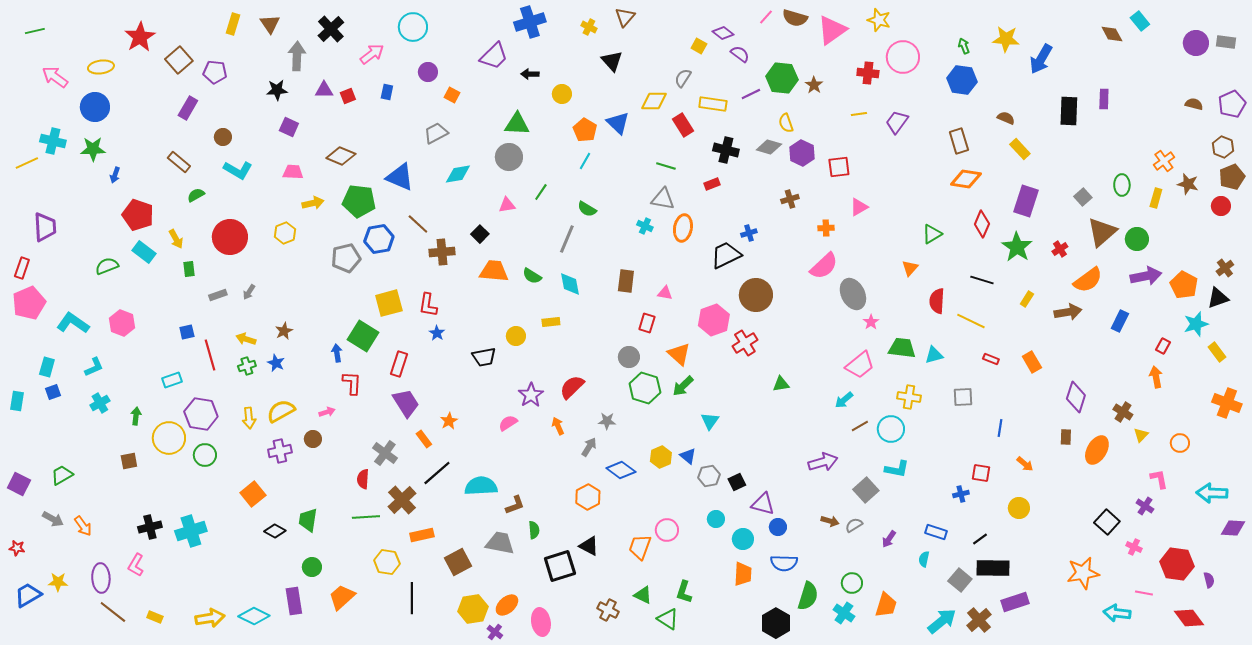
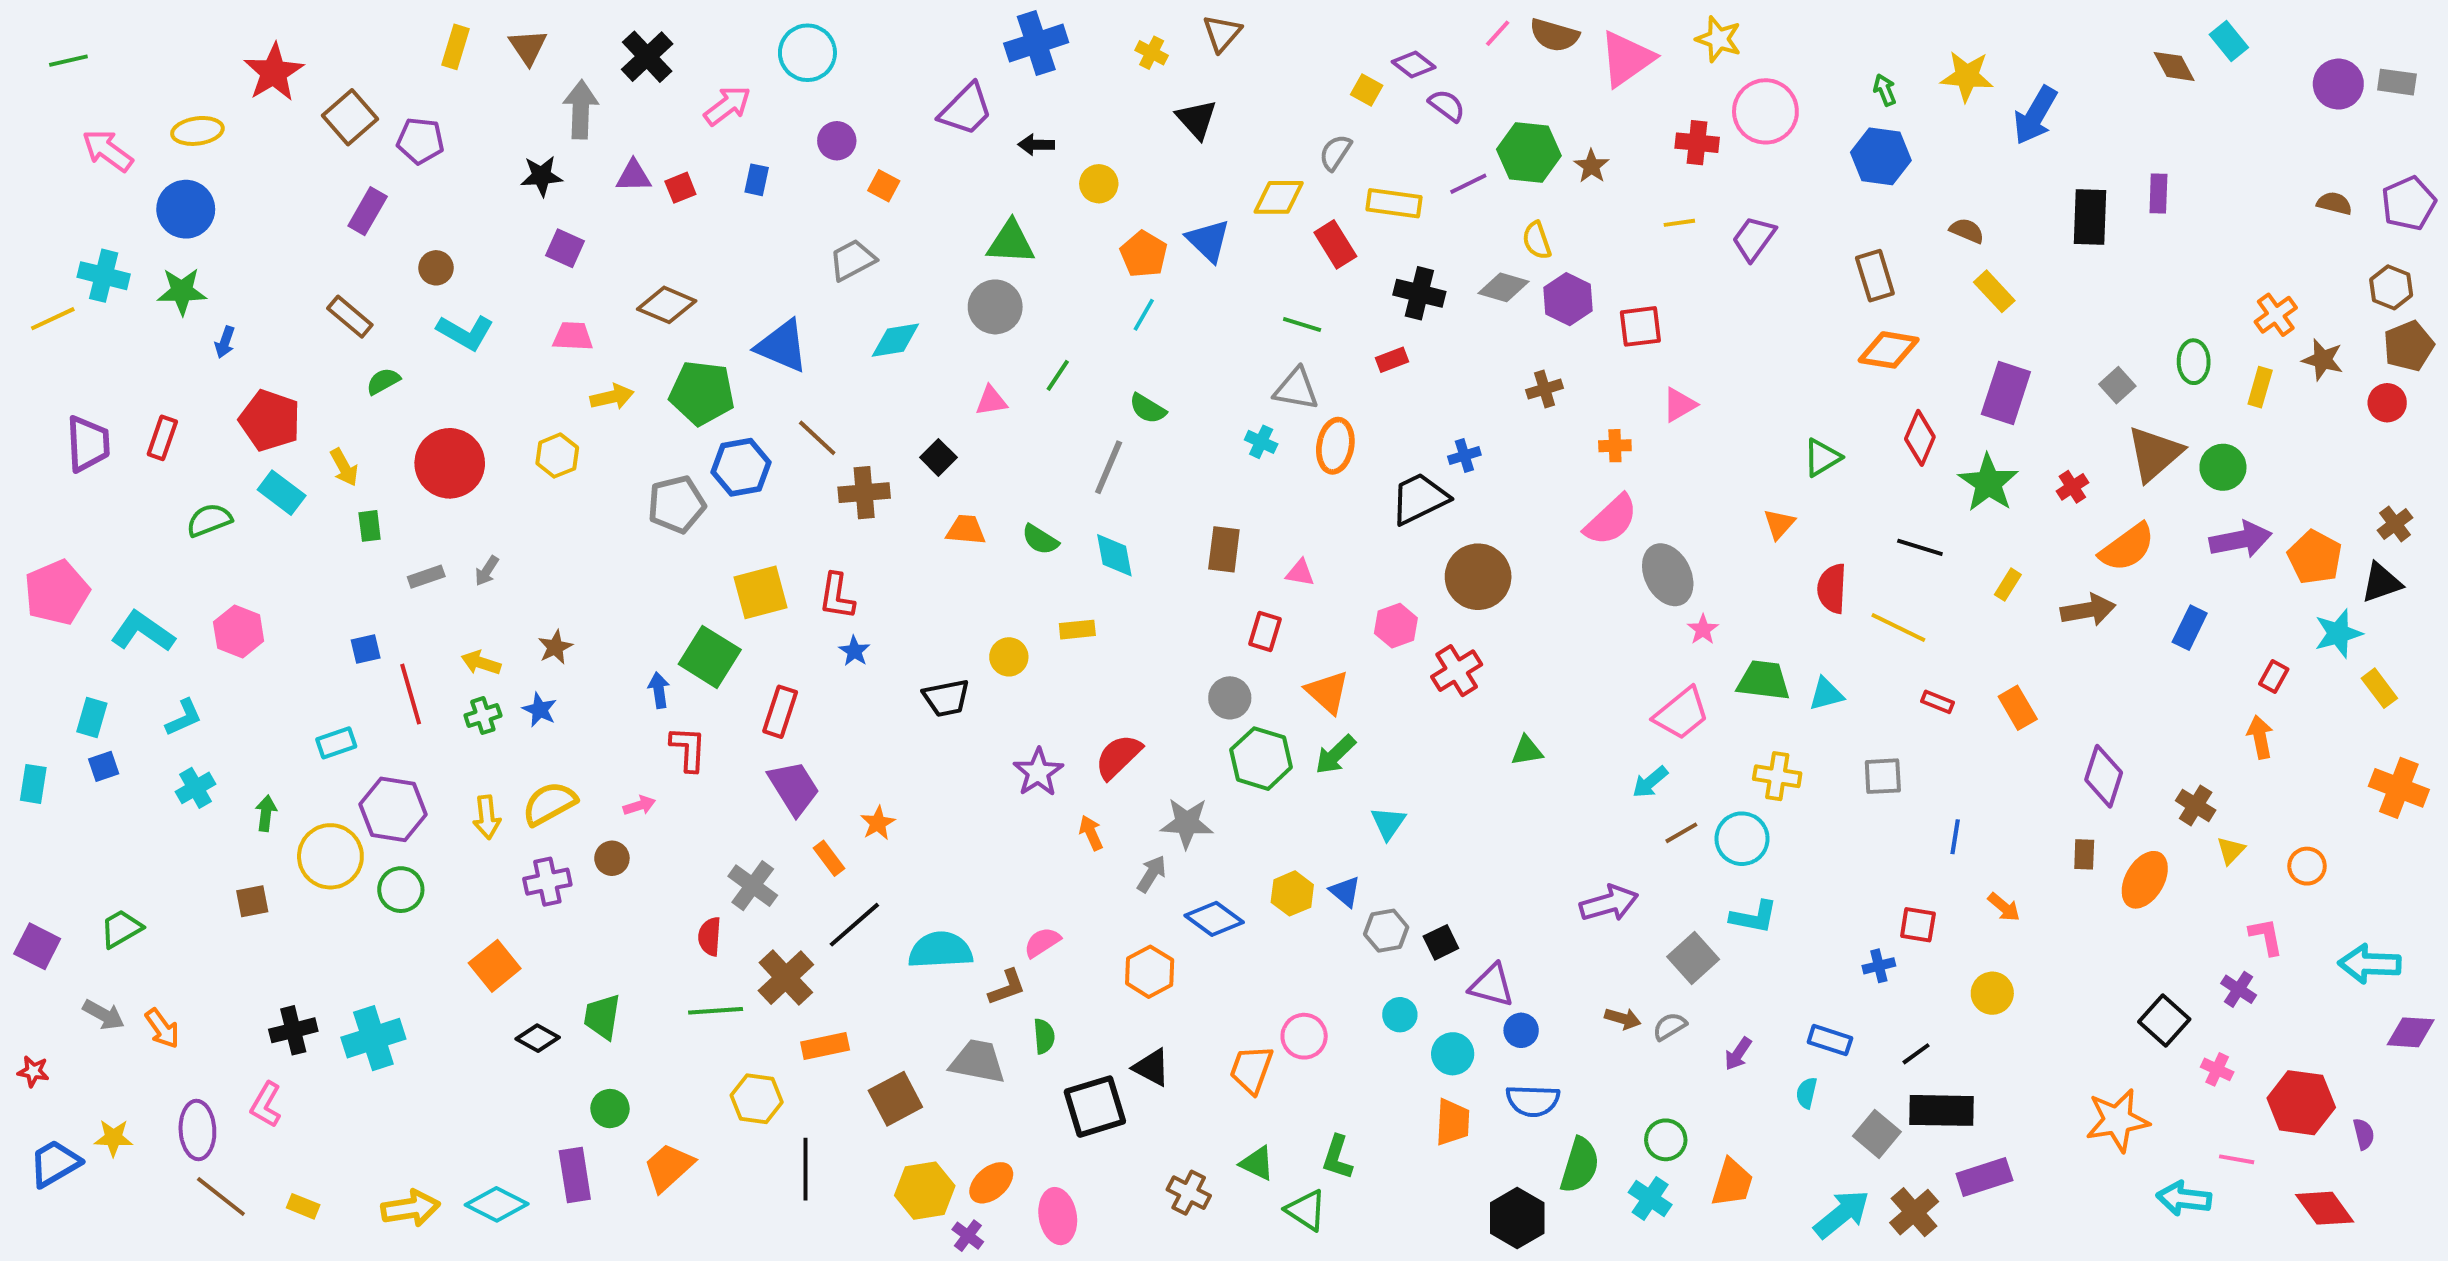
red rectangle: (22, 268) -> (162, 438), moved
orange trapezoid: (494, 271) -> (966, 530), size x0.7
pink hexagon: (714, 320) -> (1396, 626), size x0.7
gray star: (607, 421) -> (1187, 823), size x1.5
pink semicircle: (508, 423) -> (1042, 942), moved

